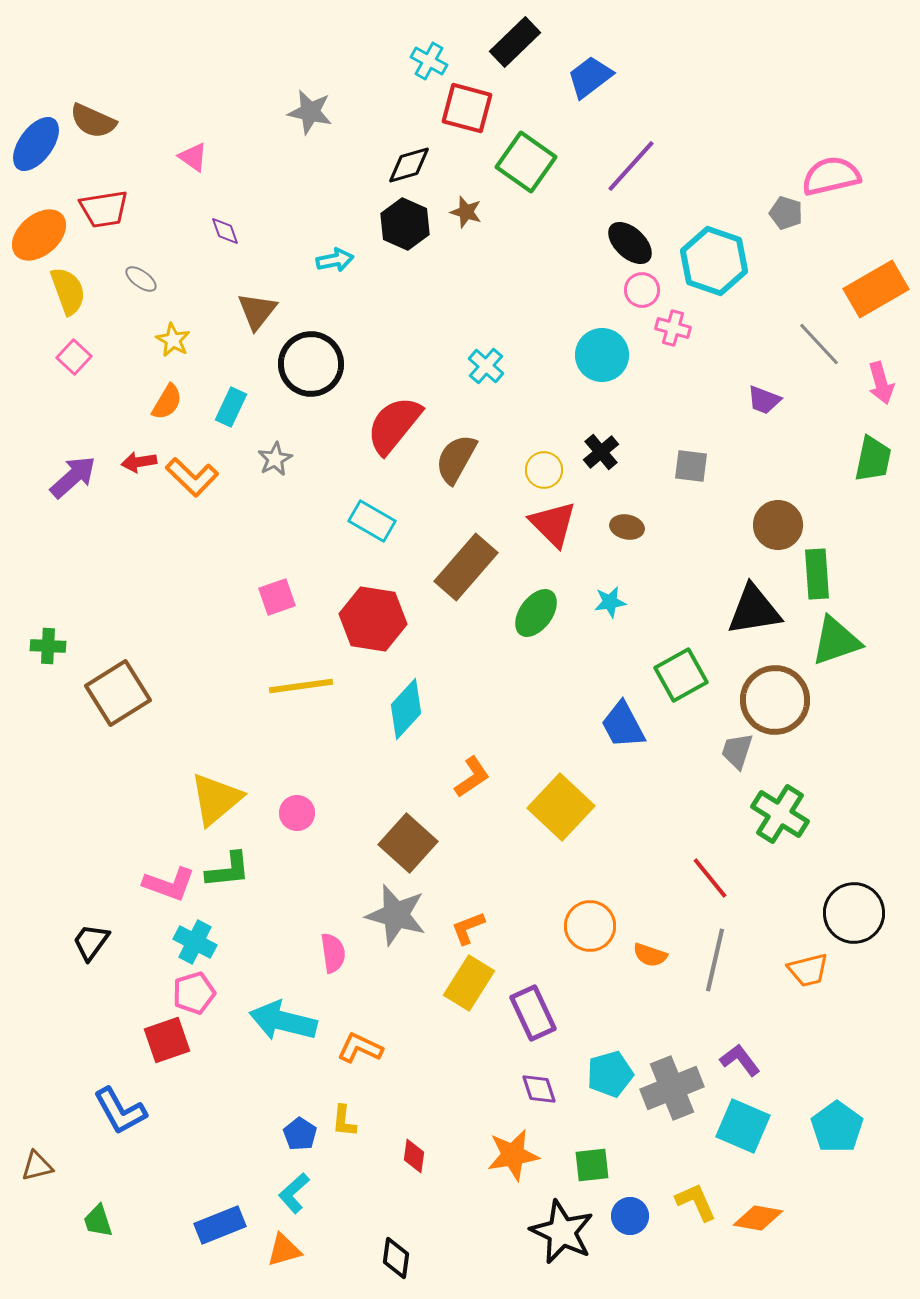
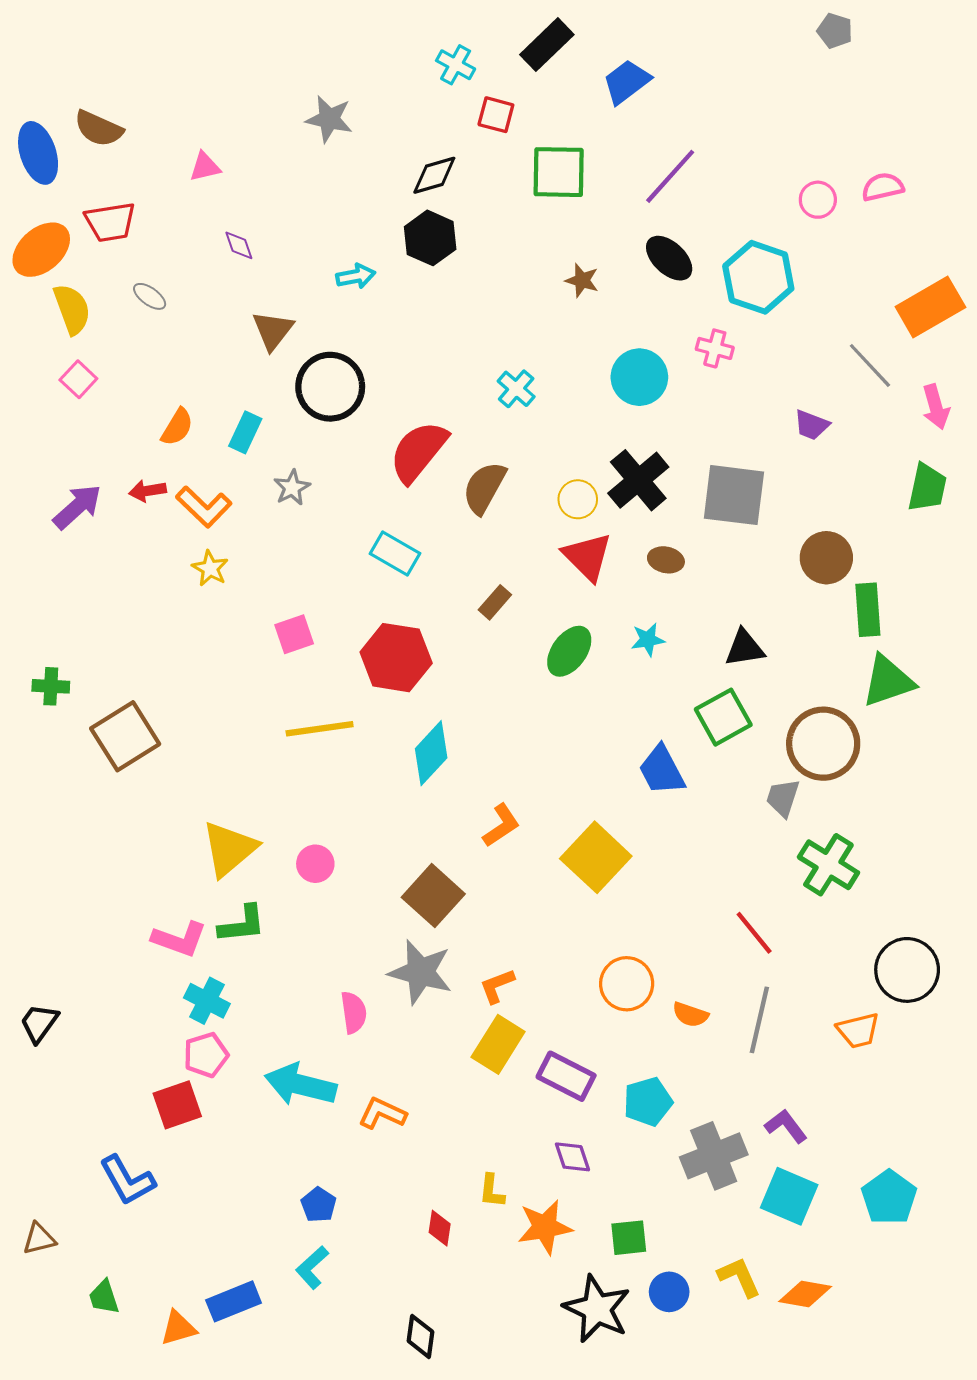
red square: (467, 108) -> (496, 115), size x0.7
blue ellipse: (36, 144) -> (38, 153), turned -54
pink triangle: (193, 157) -> (205, 167), turned -48
green square: (526, 162) -> (559, 172), turned -34
pink semicircle: (831, 176) -> (883, 187), size x0.7
brown star: (466, 212) -> (582, 280), moved
gray pentagon: (786, 213) -> (835, 31), moved
pink circle: (642, 290) -> (818, 200), moved
yellow star: (173, 340) -> (210, 568), moved
black cross: (601, 452) -> (638, 480), size x1.6
gray square: (691, 466) -> (734, 495), size x1.8
brown rectangle: (466, 567) -> (495, 602), size x0.5
black triangle: (754, 610) -> (745, 648), moved, size x0.7
black trapezoid: (91, 942) -> (39, 1023), moved
purple rectangle: (533, 1013) -> (566, 1076), turned -38
cyan pentagon: (610, 1074) -> (648, 1102), moved
yellow L-shape: (344, 1121) -> (492, 1191), moved
orange triangle: (284, 1250) -> (178, 1328), moved

